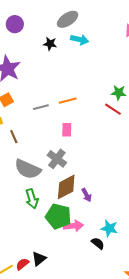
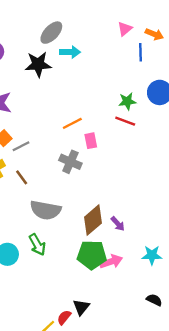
black star: (50, 44) -> (38, 64), size x1.6
gray line: (41, 107) -> (21, 146), moved
pink rectangle: (67, 130) -> (91, 141), moved
gray cross: (57, 159) -> (70, 162), moved
green arrow: (32, 199) -> (37, 245), moved
black semicircle: (98, 243) -> (154, 300), moved

